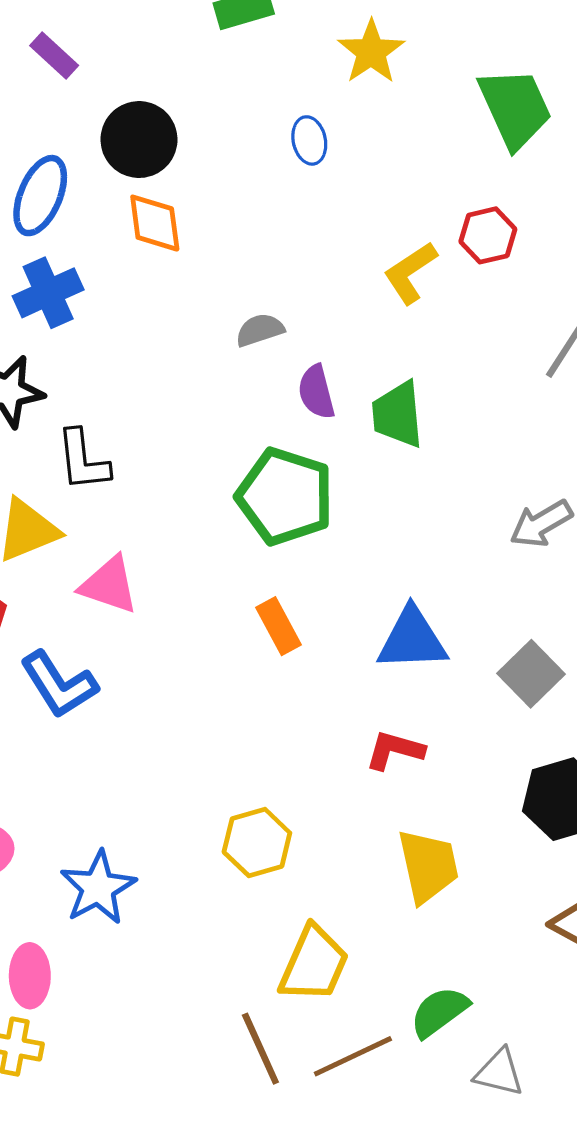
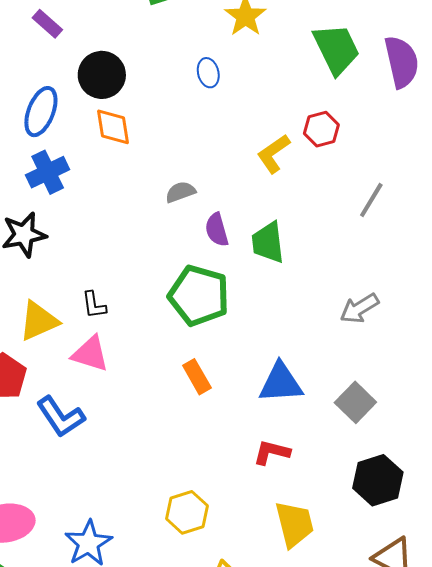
black L-shape: (83, 460) -> (94, 305), moved, size x0.7

